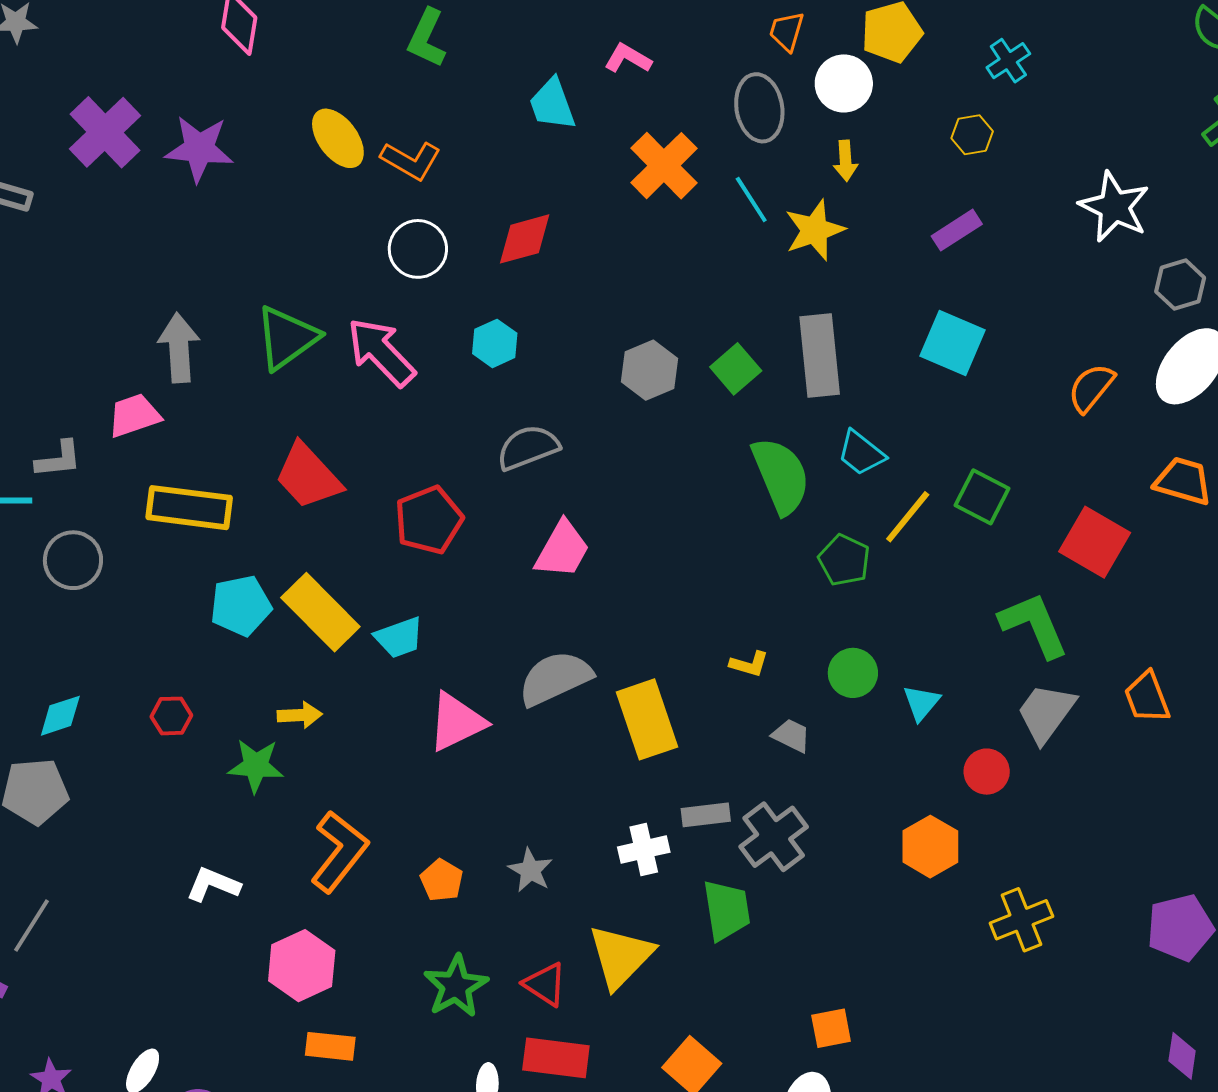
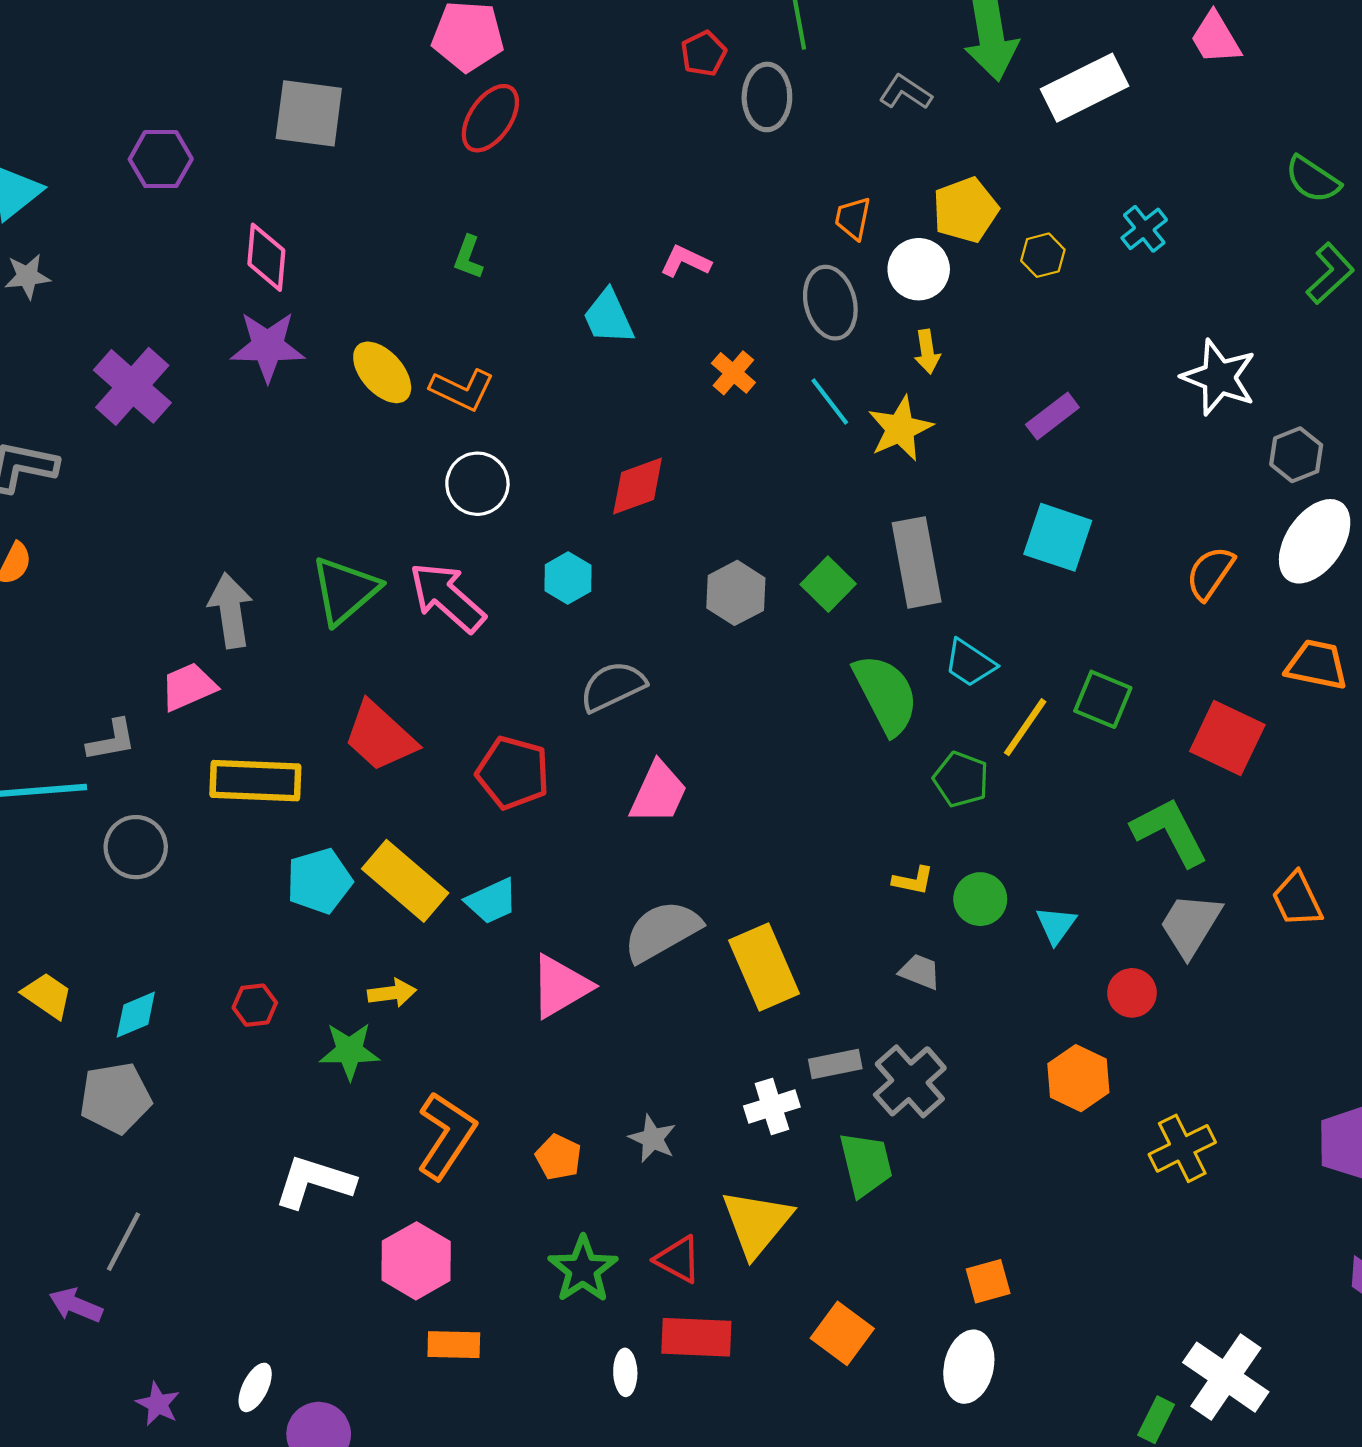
green L-shape: (427, 38) -> (468, 257), size x0.7
cyan cross: (1008, 61) -> (1144, 229), moved
yellow hexagon: (972, 135) -> (1043, 255), moved
purple star: (199, 149) -> (268, 346), moved
orange cross: (664, 166) -> (733, 373), size x0.6
red diamond: (525, 239) -> (638, 486), moved
red pentagon: (429, 520) -> (513, 773), turned -30
yellow L-shape: (749, 664) -> (913, 880), moved
white L-shape: (213, 885) -> (314, 1182), size x1.4

